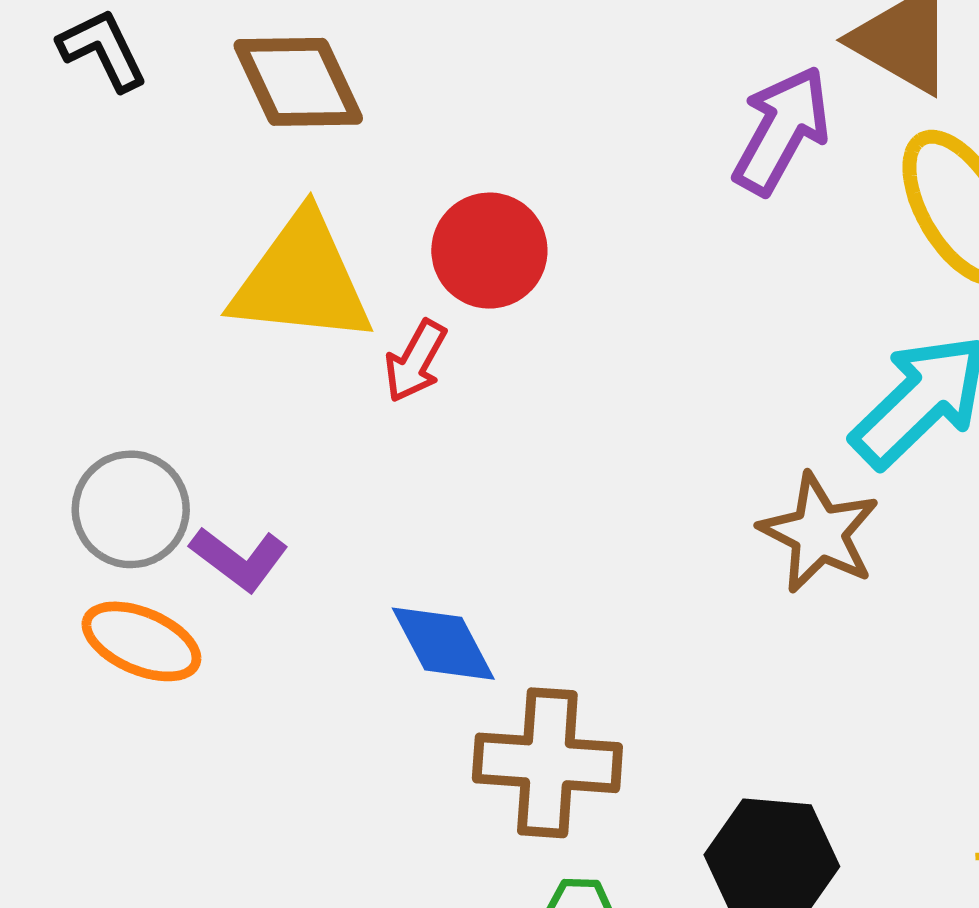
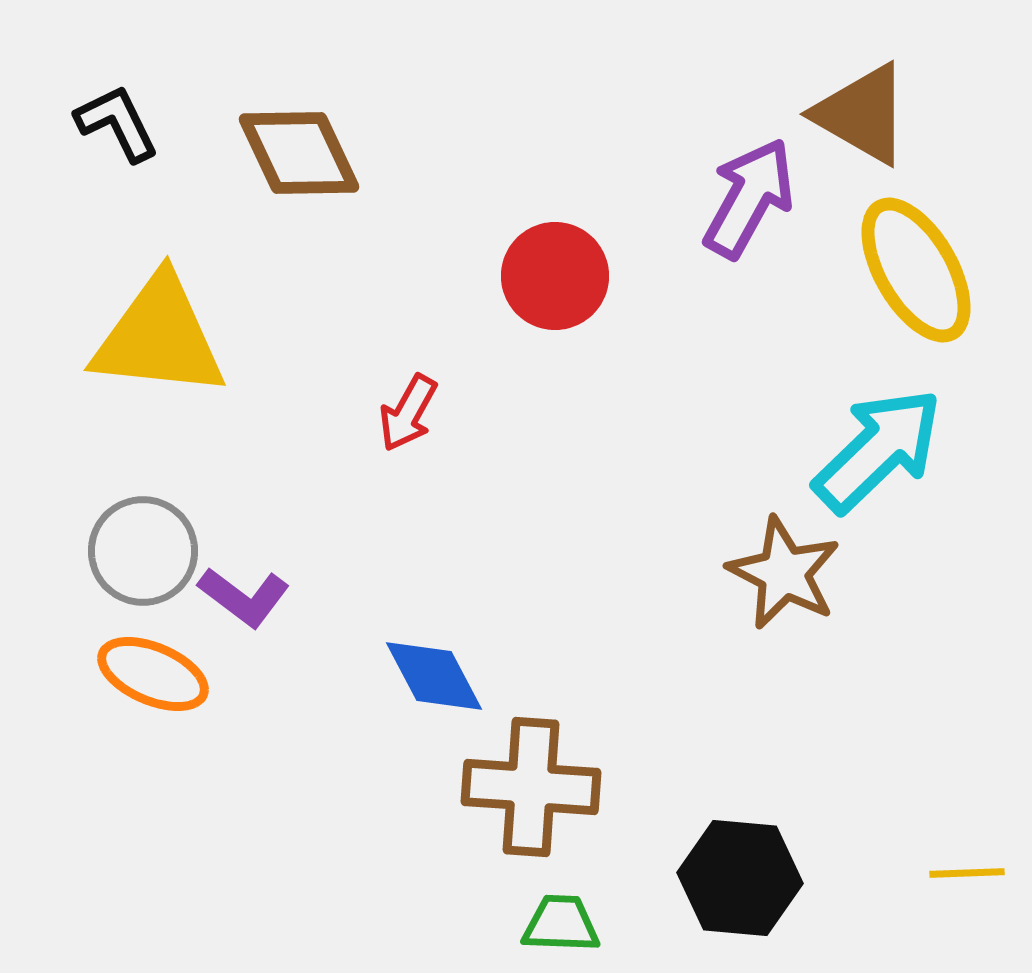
red circle: (489, 251) -> (555, 276), moved
yellow triangle: (301, 280) -> (159, 337), moved

